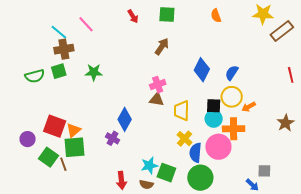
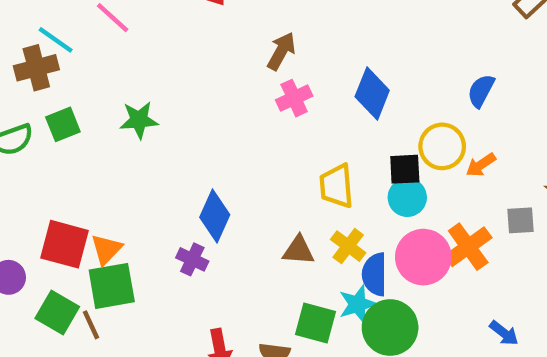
brown cross: (64, 49) -> (36, 68), moved
blue semicircle: (232, 73) -> (481, 91), moved
pink cross: (158, 85) -> (294, 98), moved
brown triangle: (157, 100) -> (298, 250), moved
orange cross: (234, 129) -> (468, 247), moved, turned -30
cyan star: (149, 165) -> (358, 304), moved
gray square: (264, 171) -> (520, 220), moved

